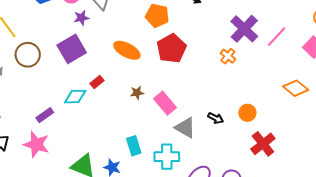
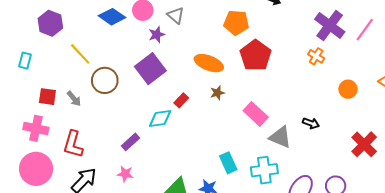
brown star: (137, 93) -> (217, 93), moved
orange circle: (247, 113) -> (348, 89), moved
pink star: (36, 144) -> (125, 174), size x0.6

